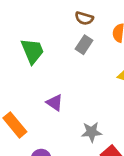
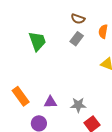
purple triangle: (55, 103) -> (50, 102), moved, turned -40

